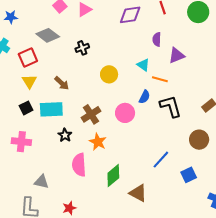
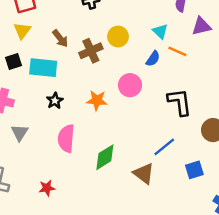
blue semicircle: (145, 97) -> (153, 59), moved
black L-shape: (171, 106) -> (180, 102), moved
brown cross: (91, 114) -> (91, 51), moved
orange star: (98, 142) -> (97, 100), moved, turned -30
gray triangle: (42, 182) -> (20, 133), moved, turned 42
brown triangle: (138, 193) -> (144, 173), moved

